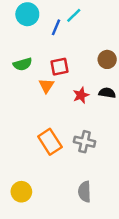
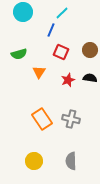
blue line: (56, 27) -> (51, 30), moved
red square: (60, 67) -> (61, 52), moved, turned 35
yellow circle: (21, 192) -> (34, 161), moved

